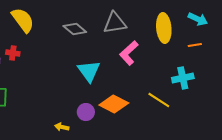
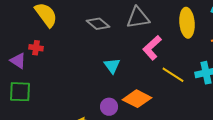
cyan triangle: (89, 71) -> (112, 66), size x0.7
yellow line: (159, 100) -> (173, 75), moved

